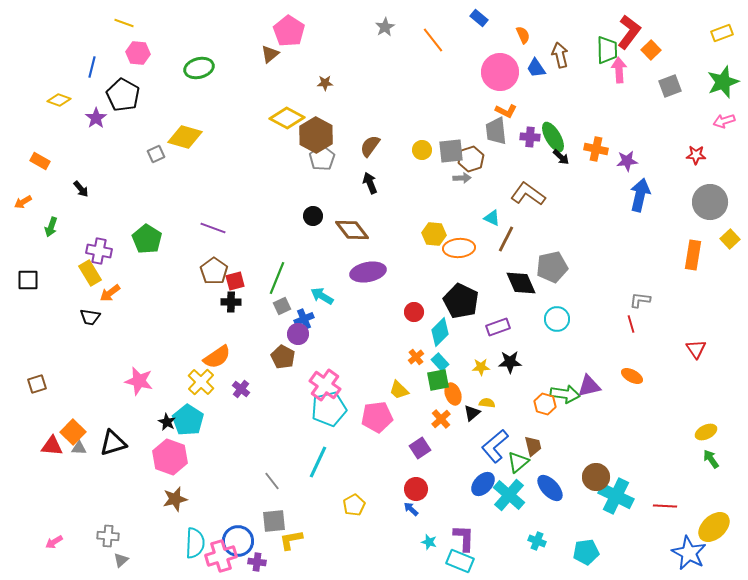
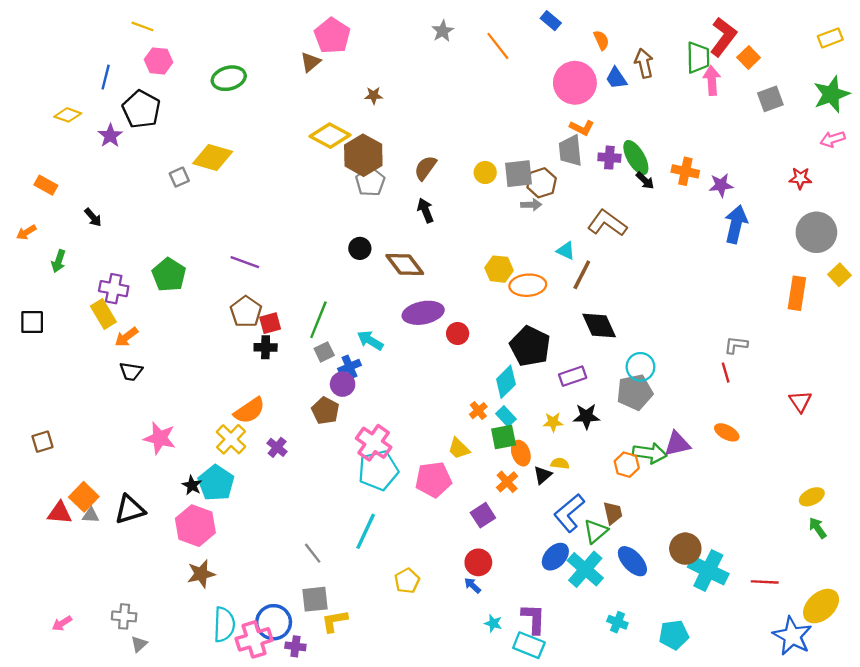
gray pentagon: (552, 267) -> (635, 392), moved
red circle: (414, 312) -> (458, 334), moved
black trapezoid: (90, 317) -> (131, 371), moved

